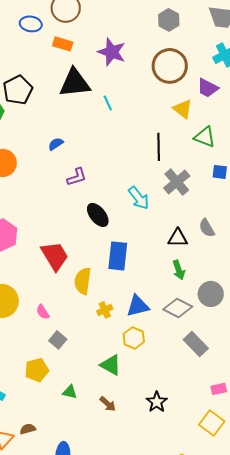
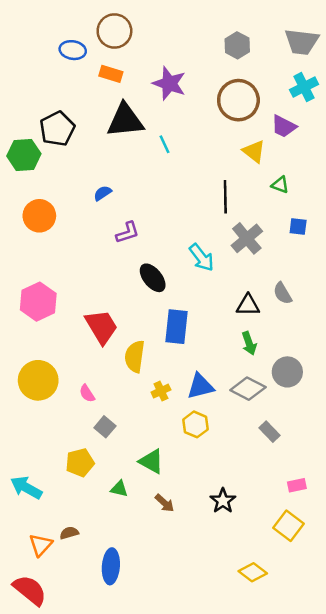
green triangle: (205, 137) -> (280, 185), size x0.7
gray rectangle: (196, 344) -> (269, 432), size x0.7
green triangle: (111, 365) -> (151, 461), moved

